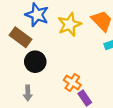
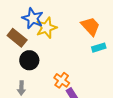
yellow star: (69, 24) -> (46, 28), moved

